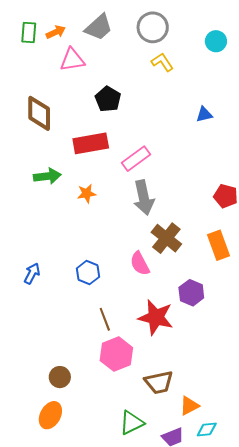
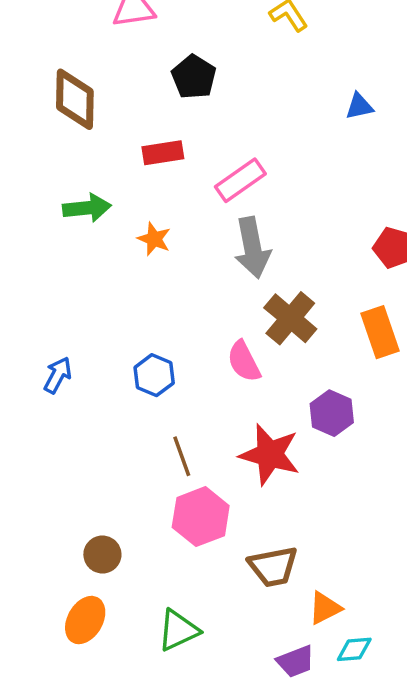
red rectangle: (91, 143) -> (163, 153), size x0.7
orange star: (87, 194) -> (154, 239), turned 30
green triangle: (132, 423) -> (178, 630), moved

